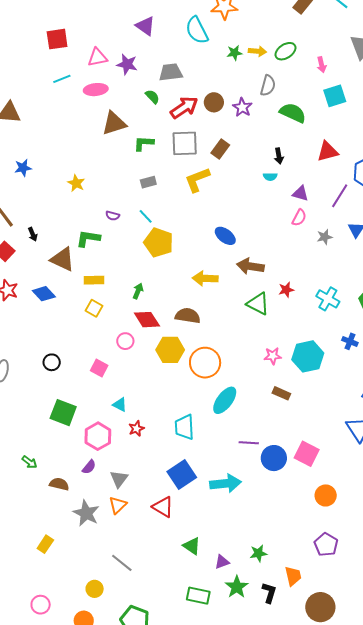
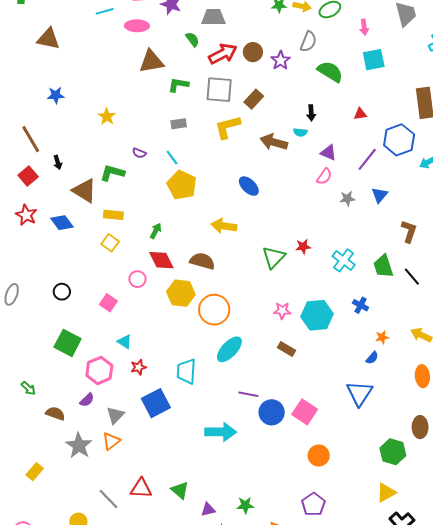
red triangle: (328, 152) -> (360, 114), size x0.6
brown arrow: (250, 266) -> (274, 142), moved
green triangle: (258, 304) -> (274, 257), turned 40
blue square: (182, 474) -> (156, 403), moved
red triangle: (163, 507) -> (141, 488), moved, turned -35

